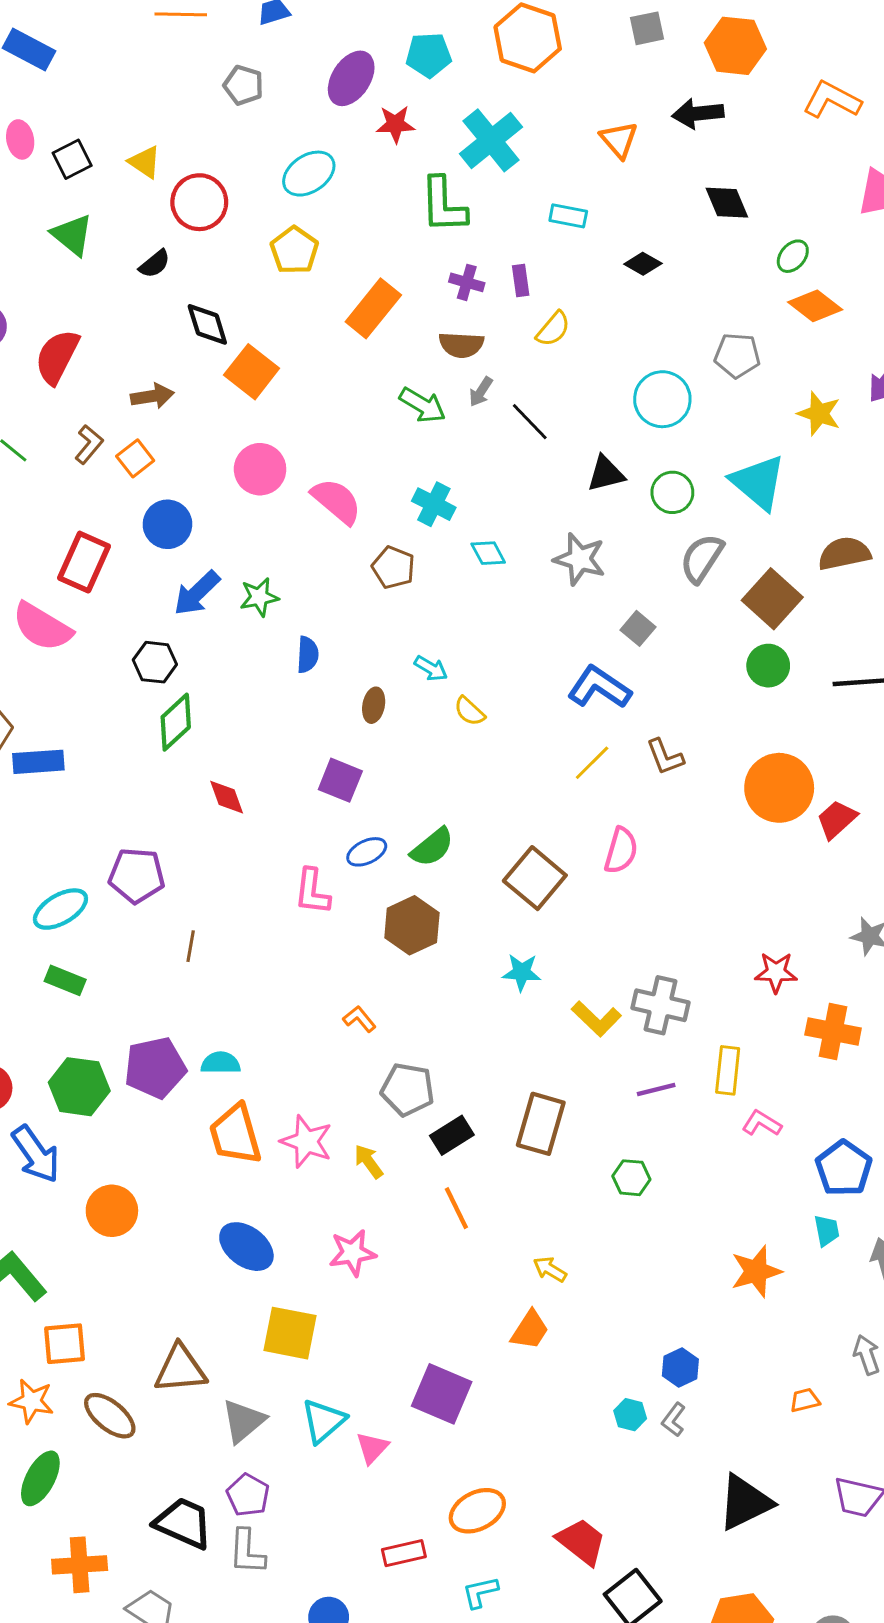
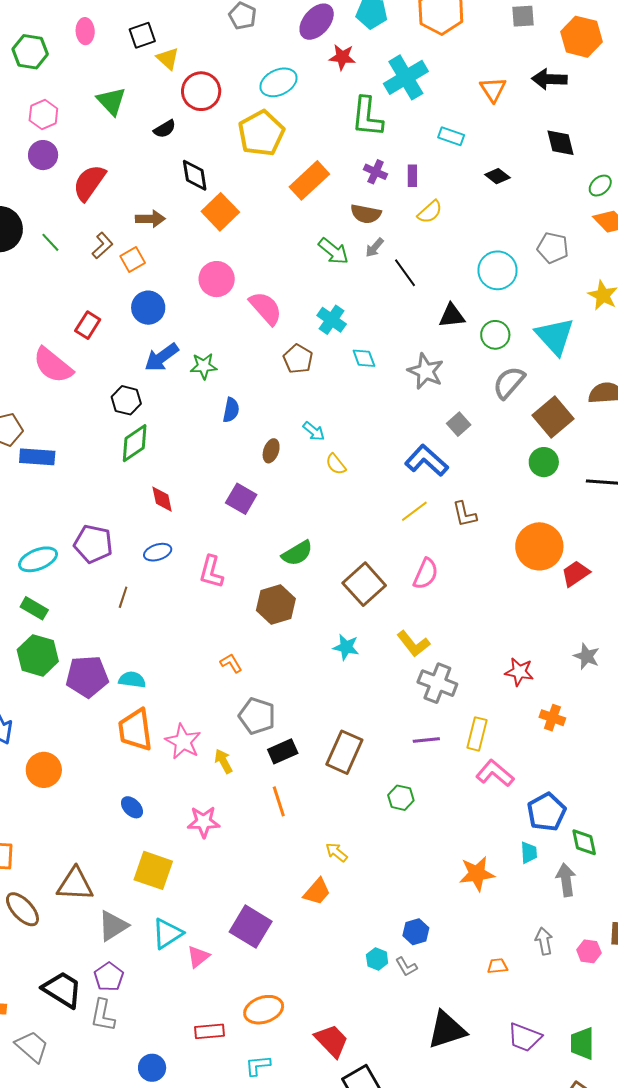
black square: (72, 159) -> (142, 35), moved
yellow pentagon: (294, 250) -> (261, 133), size x1.4
red rectangle: (84, 562) -> (88, 325), size x0.7
blue ellipse: (367, 852) -> (158, 552), moved
yellow L-shape: (596, 1019) -> (413, 644), moved
orange cross: (833, 1032) -> (552, 718), size x0.7
green hexagon: (79, 1087) -> (38, 655), moved
pink L-shape: (762, 1123) -> (495, 773), size x1.4
blue ellipse: (246, 1247) -> (132, 807), size x0.6
gray L-shape: (674, 1420) -> (406, 967), turned -75

